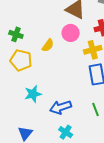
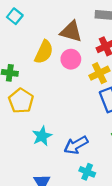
yellow semicircle: (48, 45) -> (44, 52), moved, size x1.5
yellow pentagon: (21, 60) -> (21, 101), turned 30

